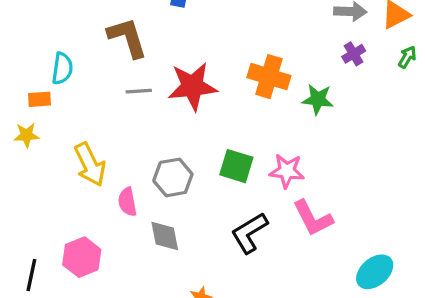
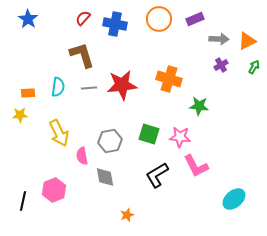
cyan semicircle: (62, 68) -> (58, 87), moved
green star: (318, 99) -> (199, 106), moved

